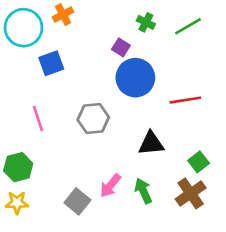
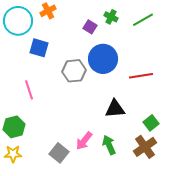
purple square: (121, 47) -> (90, 27), moved
blue square: (51, 63) -> (39, 48), turned 36
gray hexagon: (93, 118) -> (74, 71), moved

